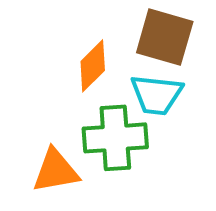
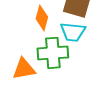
orange diamond: (93, 66) -> (42, 18), turned -30

